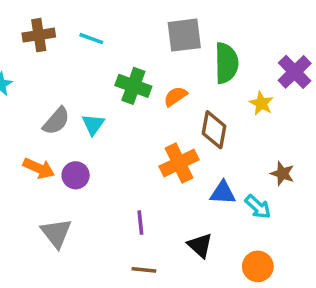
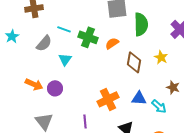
cyan line: (91, 39) -> (64, 29), moved
yellow star: (261, 103) -> (161, 57), moved
gray semicircle: (56, 121) -> (44, 43), moved
orange cross: (179, 163) -> (108, 99), moved
purple line: (140, 223) -> (85, 121), moved

